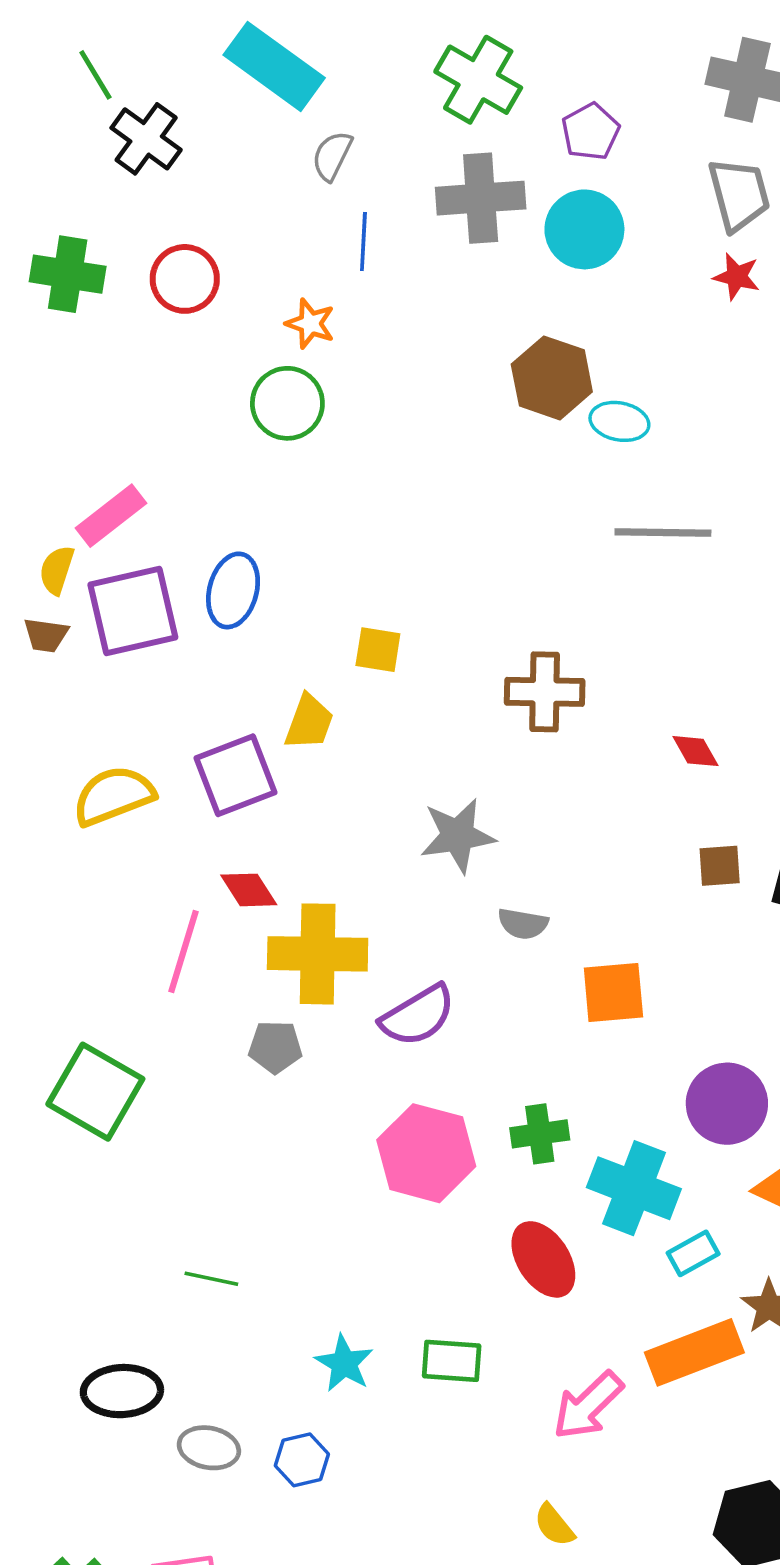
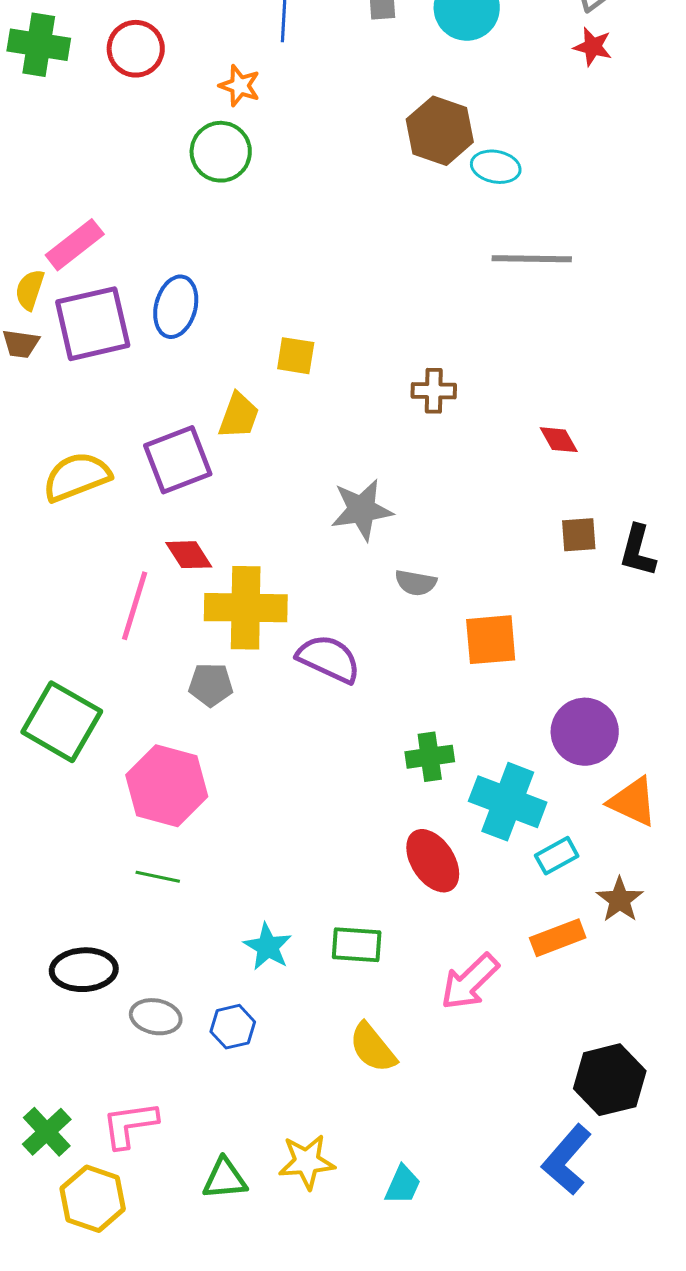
brown cross: (545, 692) -> (434, 391), size x0.7
purple semicircle: (418, 1016) -> (329, 659), turned -124
pink hexagon: (426, 1153) -> (167, 786), moved
orange rectangle: (694, 1352) -> (558, 938), size x0.7
yellow semicircle: (554, 1525) -> (373, 1048), moved, size x1.4

